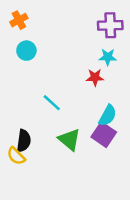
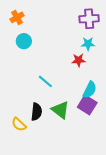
black semicircle: (24, 141) -> (36, 112), moved

